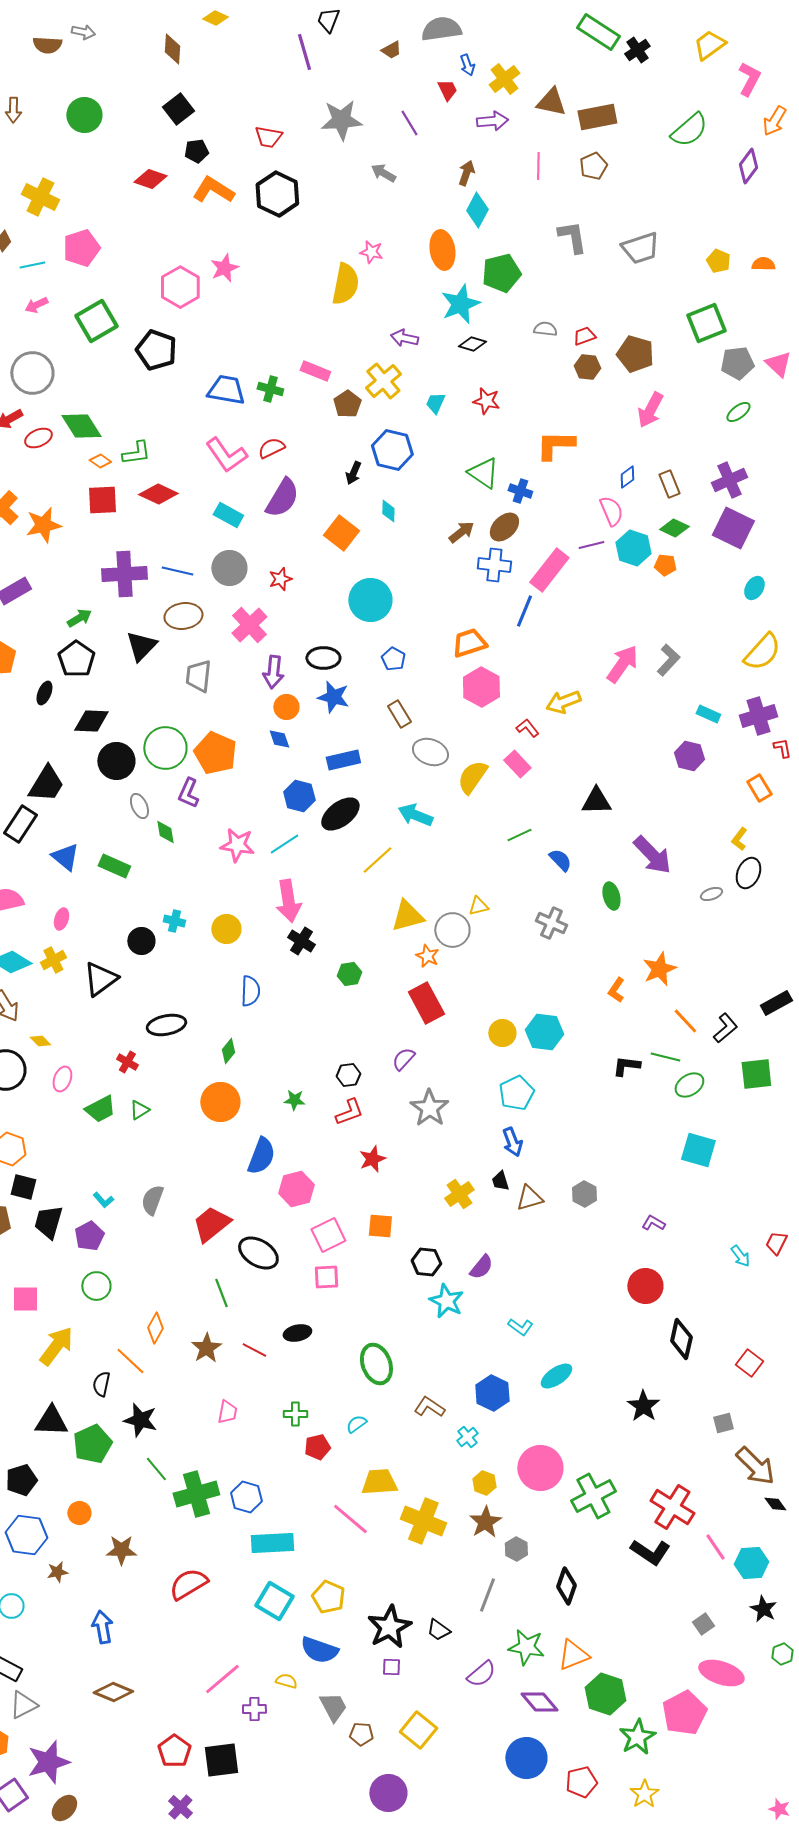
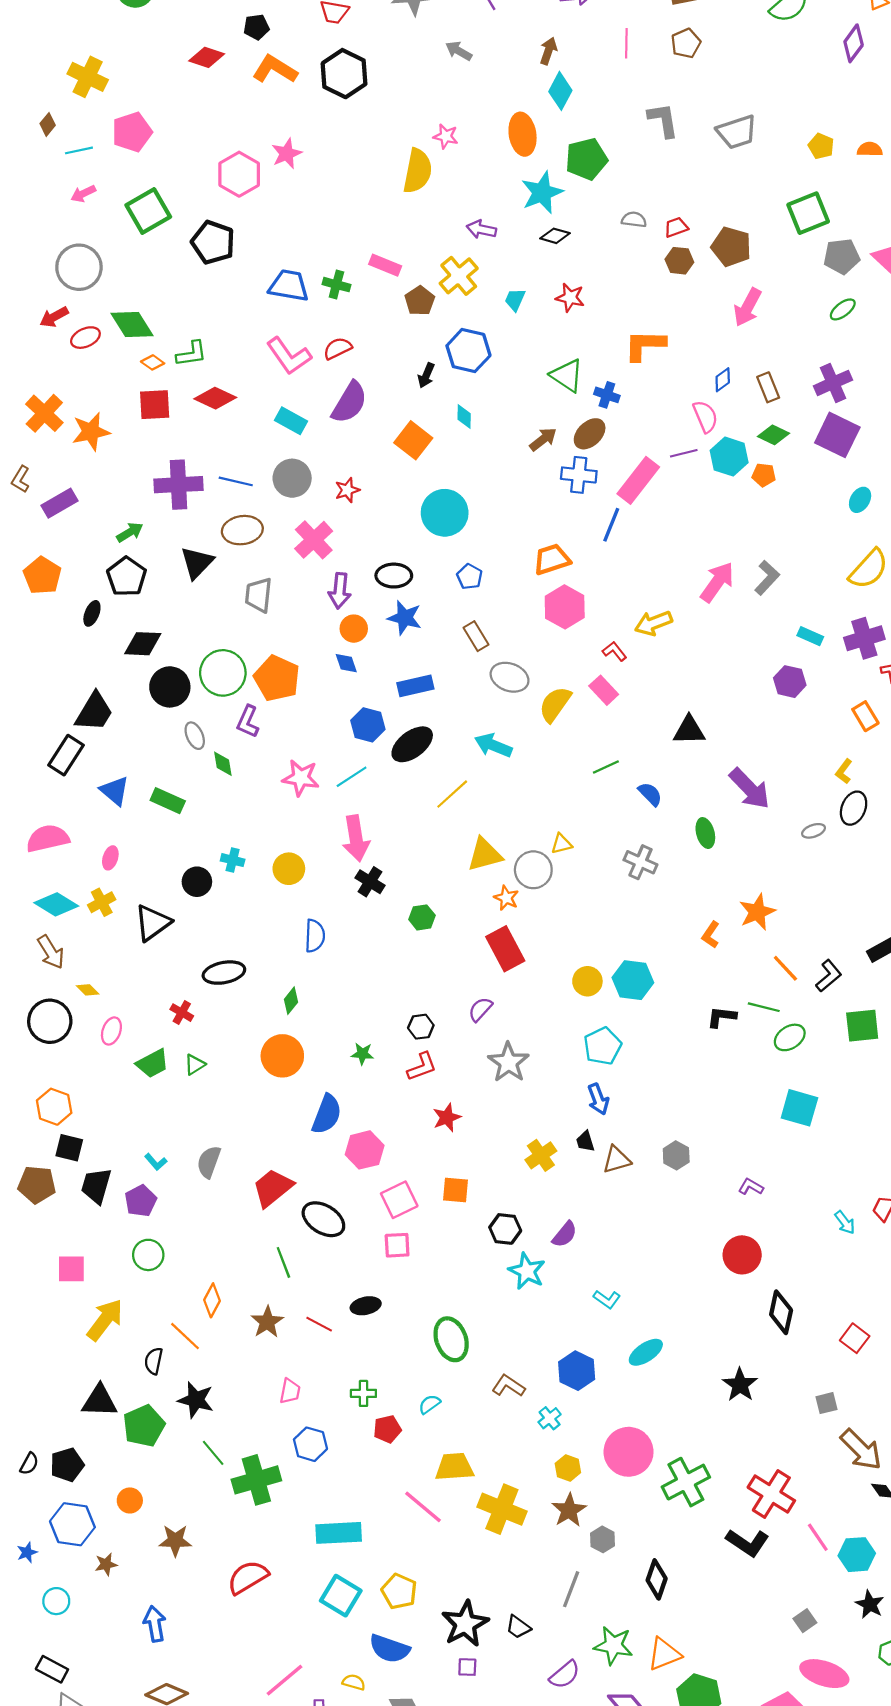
blue hexagon: (246, 1497) -> (310, 1444), moved

